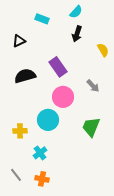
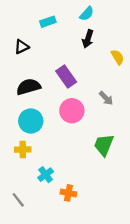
cyan rectangle: (42, 19) -> (48, 22), turned -40
cyan circle: (48, 120) -> (31, 121), moved
orange cross: (42, 179) -> (68, 193), moved

